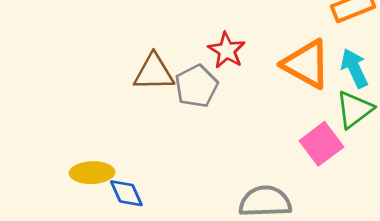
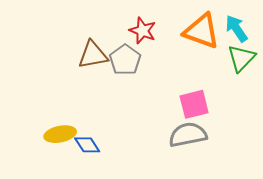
pink square: (321, 144) -> (194, 104), moved, turned 32

